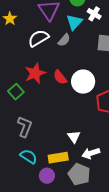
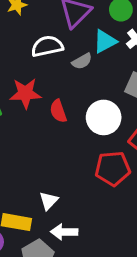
white circle: (83, 82) -> (104, 117), moved

